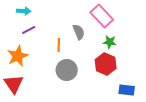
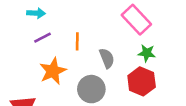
gray semicircle: (79, 32) -> (107, 58), moved
orange line: (59, 45) -> (77, 41), moved
orange star: (18, 56) -> (53, 71), moved

